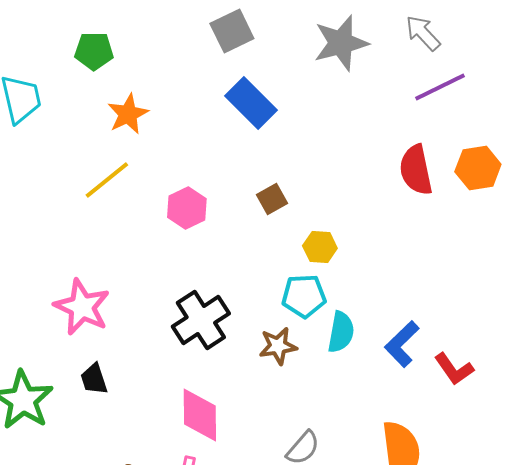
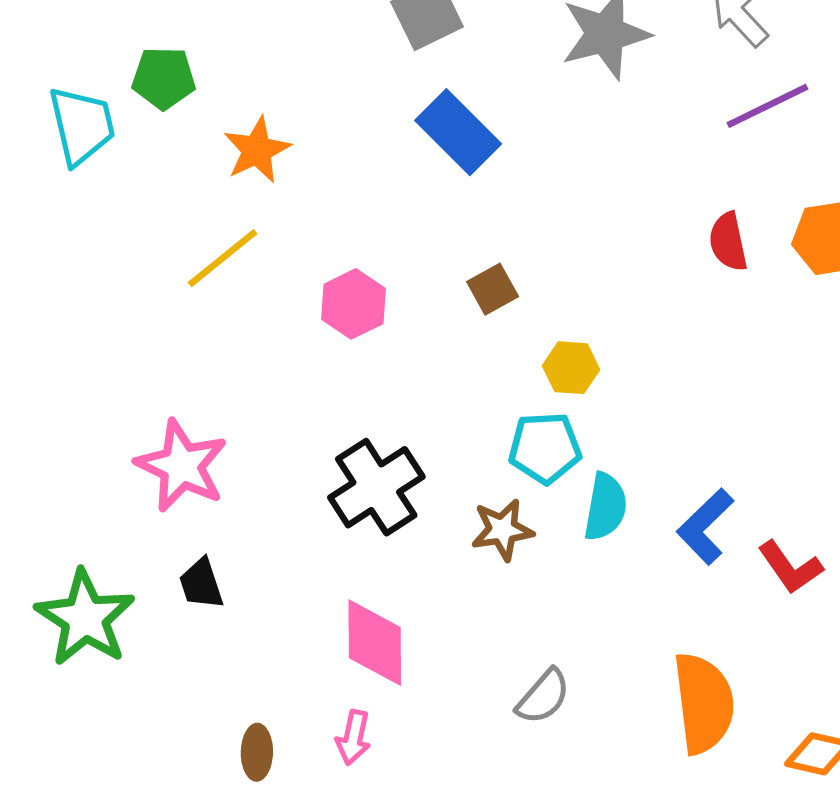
green pentagon: (94, 51) -> (164, 78), moved
red semicircle: (416, 170) -> (728, 242), size x0.7

